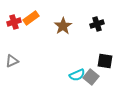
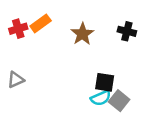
black cross: (97, 24) -> (127, 31), turned 32
black square: (105, 61) -> (105, 82), moved

